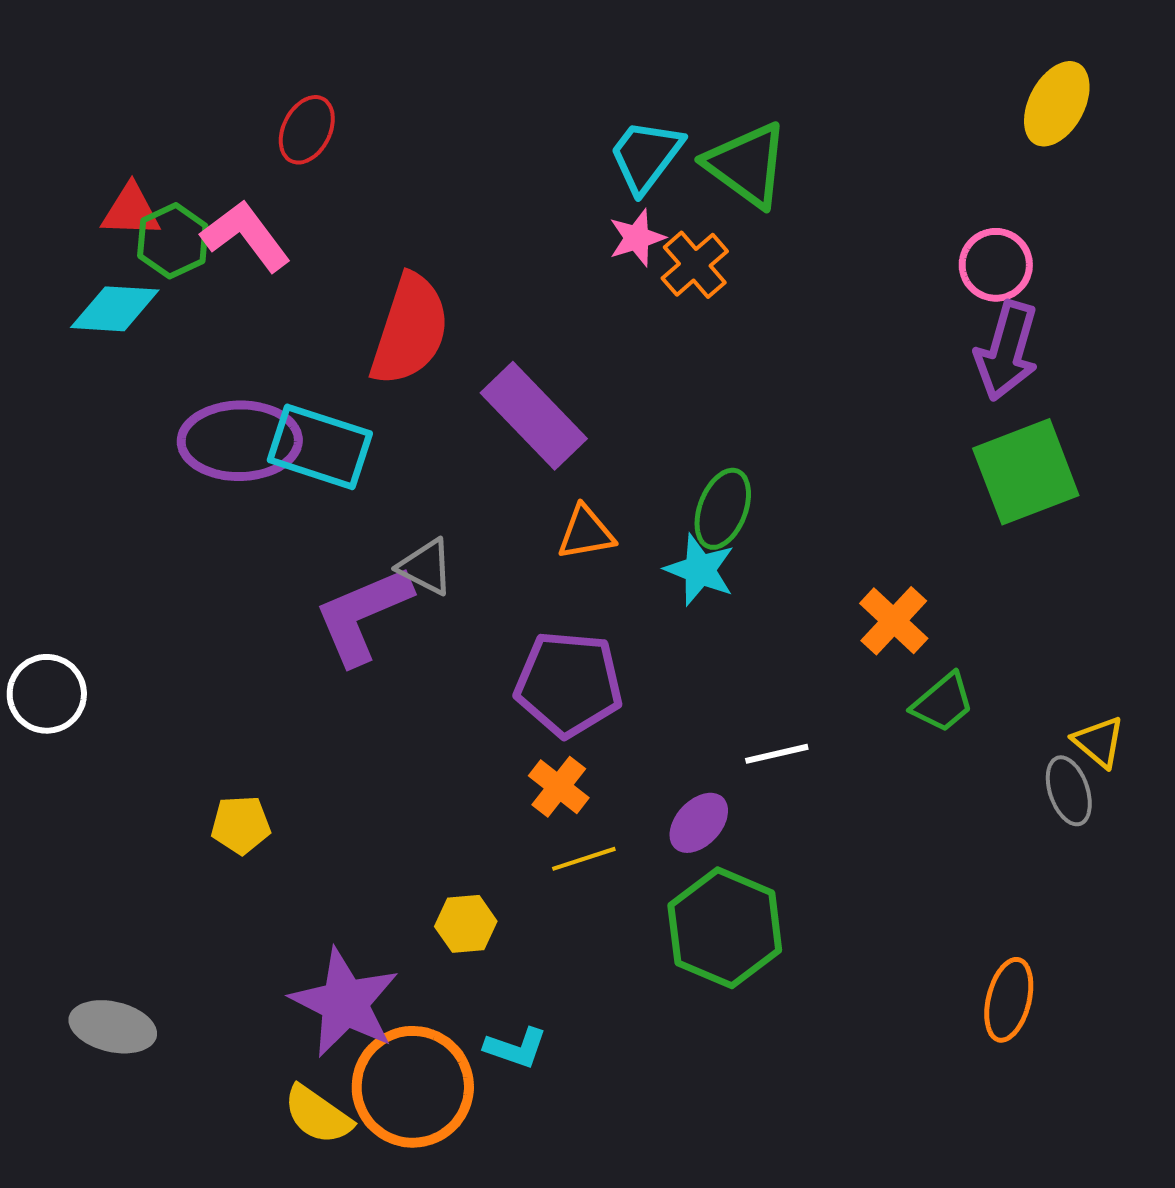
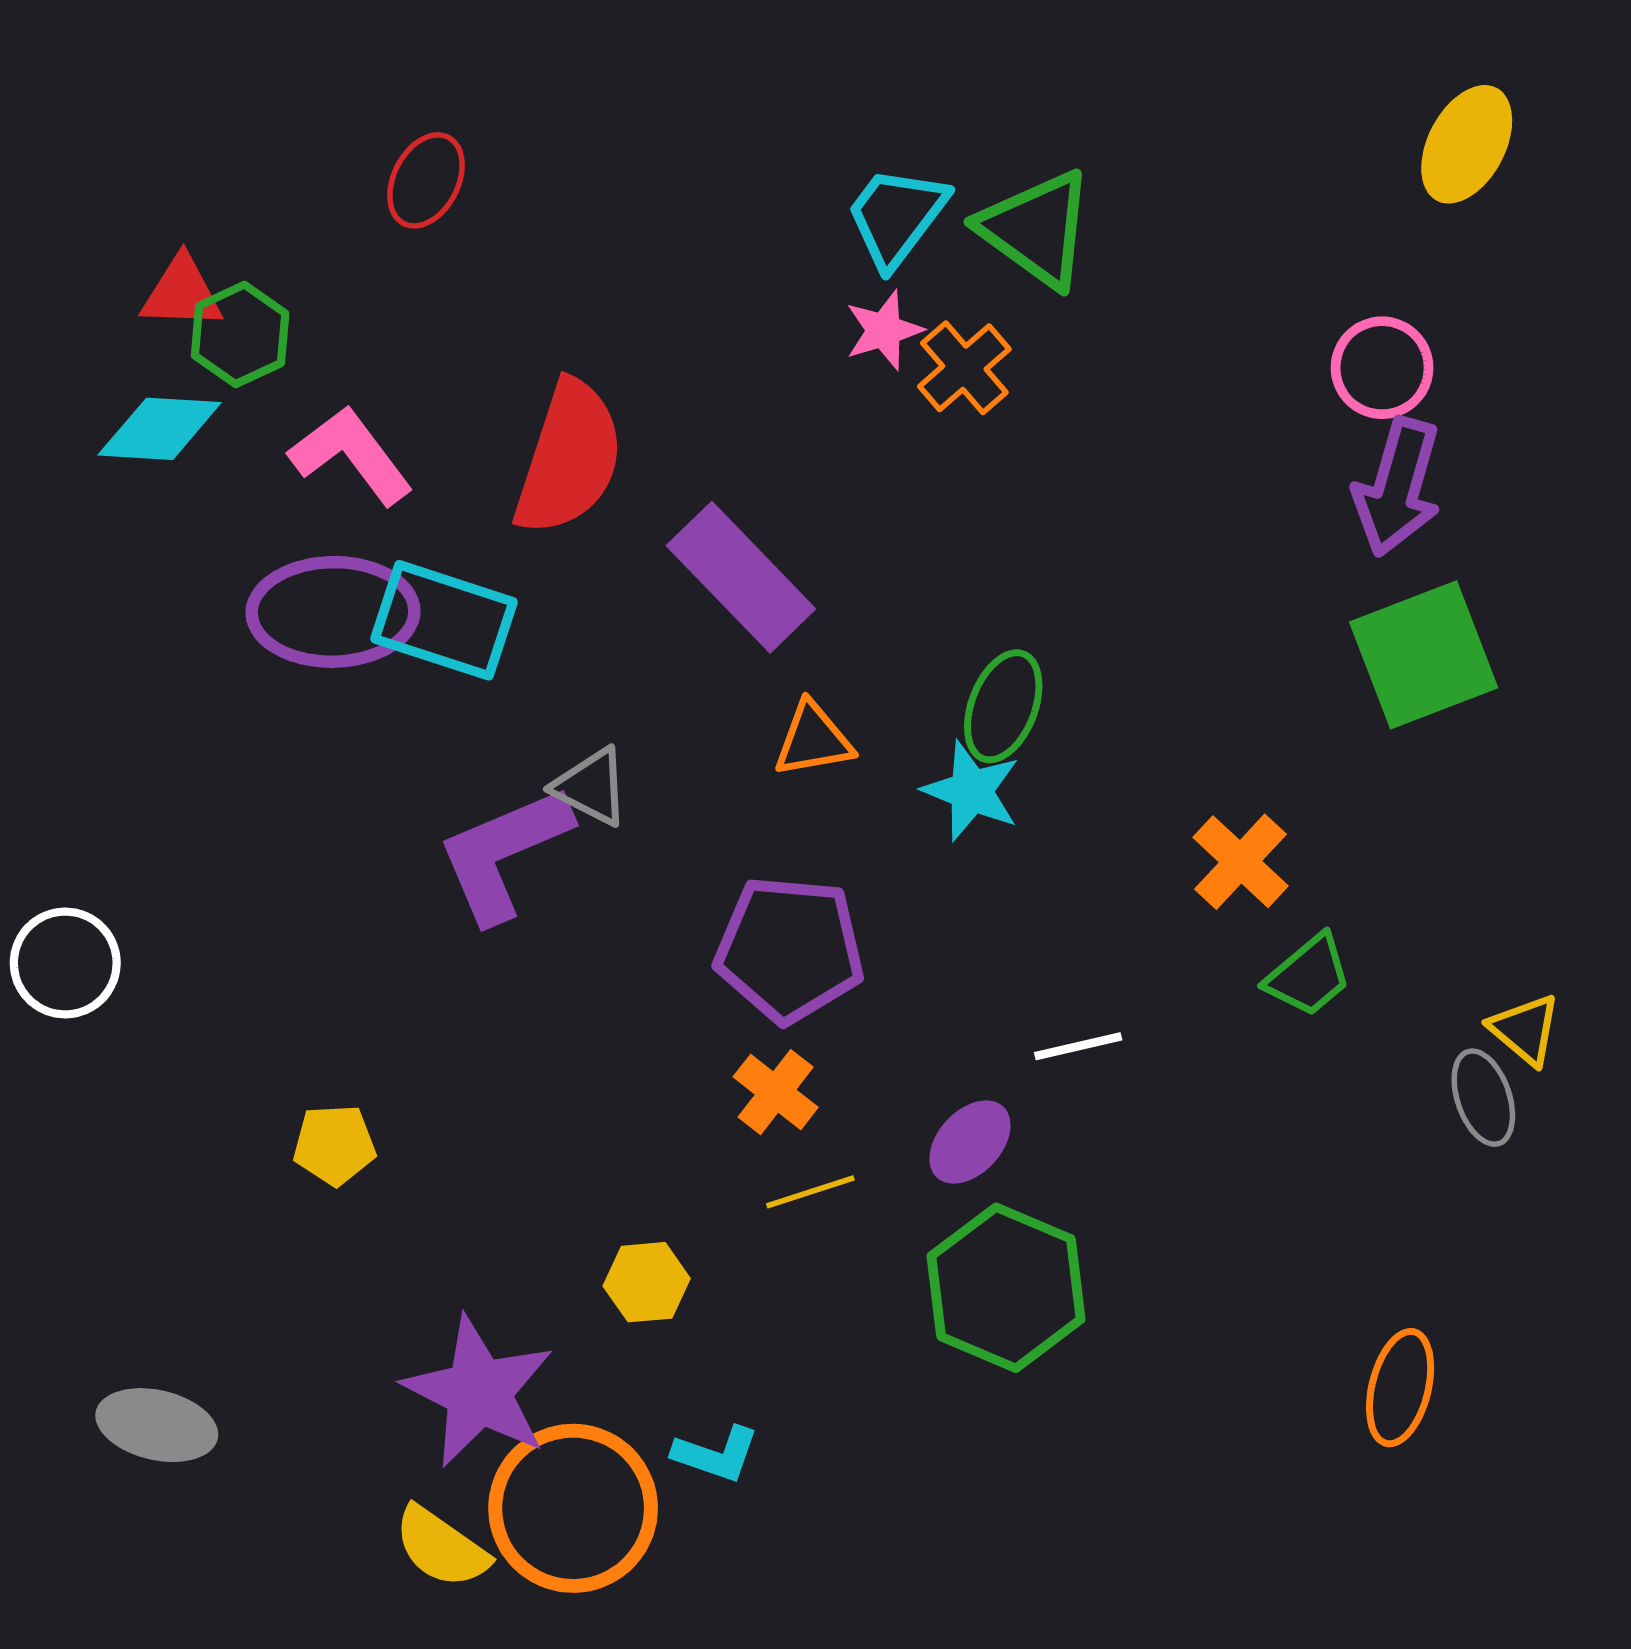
pink L-shape: (246, 236) -> (351, 455), moved

